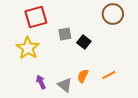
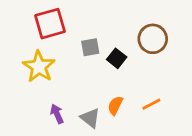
brown circle: (113, 14) -> (153, 39), moved

